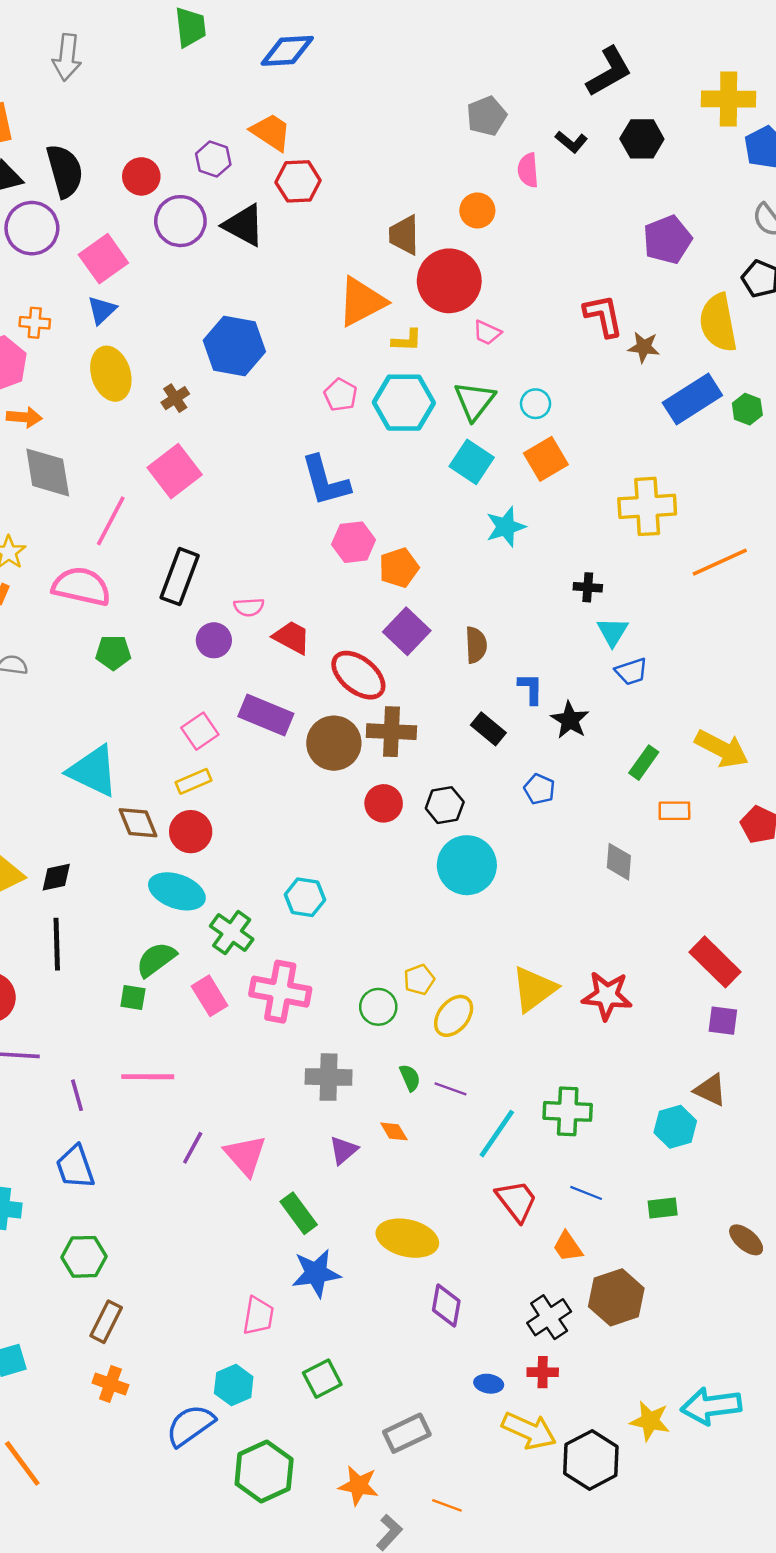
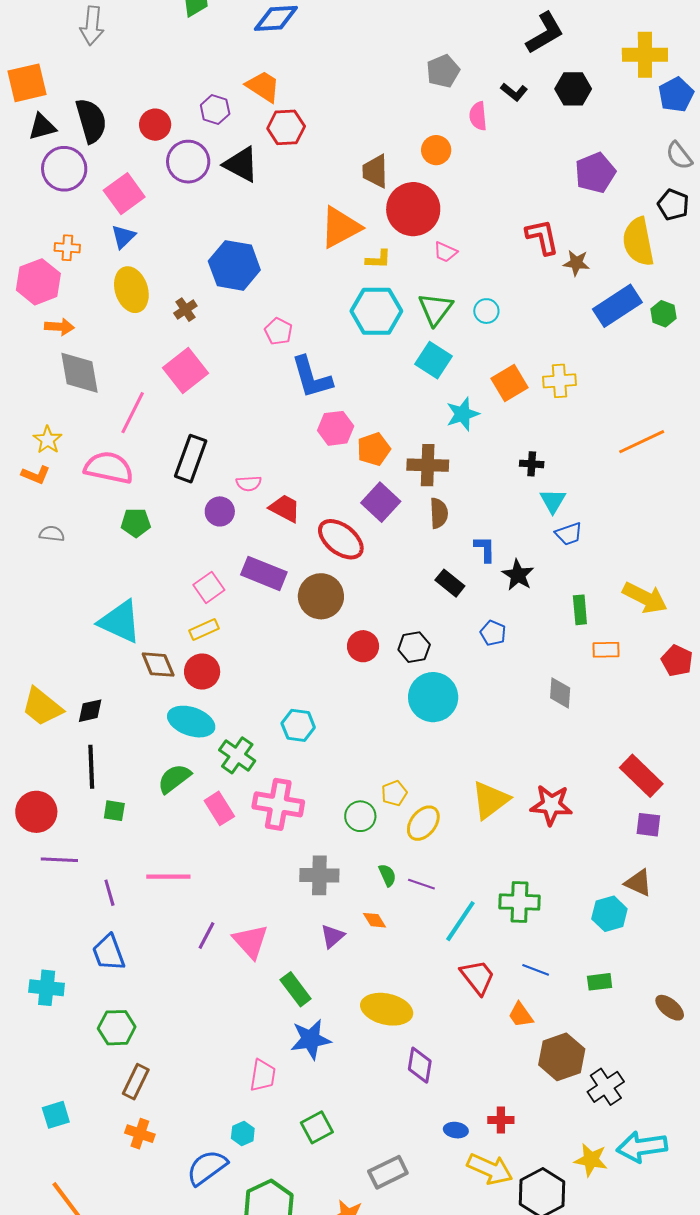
pink pentagon: (340, 395) -> (278, 331), moved
orange square: (546, 459) -> (510, 383), moved
yellow cross: (647, 506) -> (560, 381), moved, size x0.7
brown cross: (391, 732) -> (428, 465), moved
green rectangle: (644, 763) -> (580, 610), turned -40
green square: (133, 998) -> (114, 811), moved
black cross: (549, 1317) -> (606, 1087), moved
cyan hexagon: (234, 1385) -> (243, 1133), size x0.7

